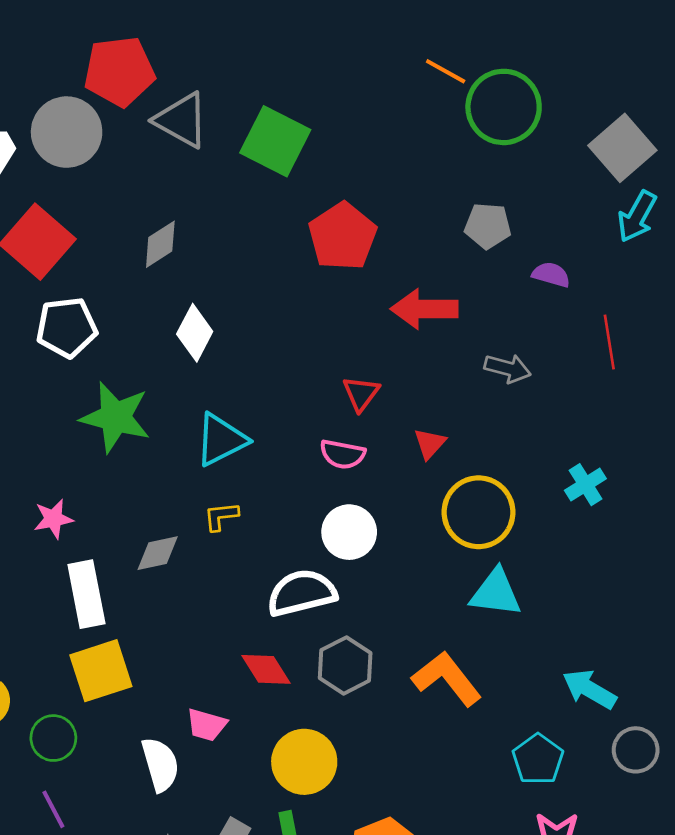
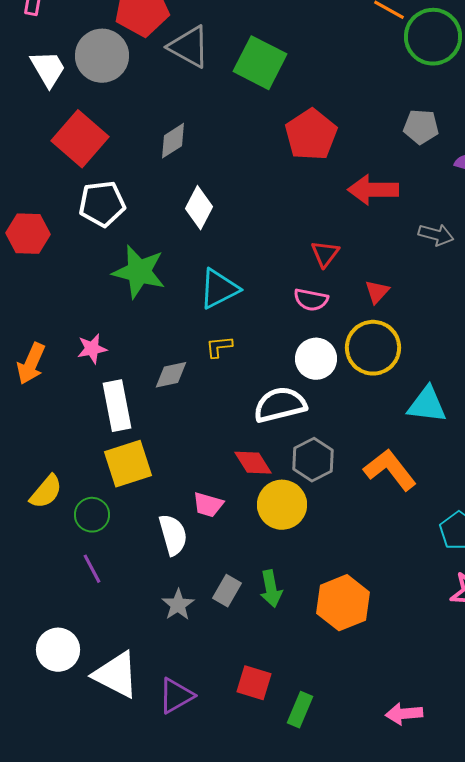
yellow circle: (479, 512) -> (373, 348), moved
yellow circle: (304, 762) -> (282, 505), moved

